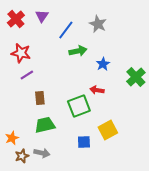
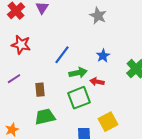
blue line: (66, 30) -> (62, 55), moved
green arrow: (78, 51) -> (78, 73), moved
purple line: (27, 75) -> (14, 79), moved

